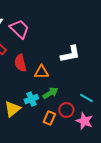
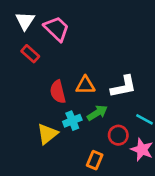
white L-shape: (70, 54) -> (124, 87), moved
red semicircle: (20, 63) -> (58, 92), moved
orange rectangle: (49, 118) -> (95, 160), moved

